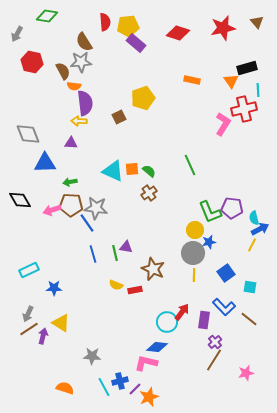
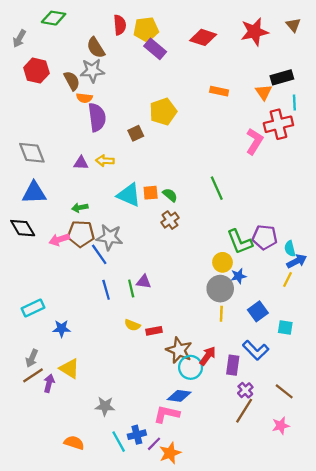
yellow arrow: (79, 121) -> (105, 161), moved
blue triangle: (45, 163) -> (34, 193), moved
brown star: (153, 269) -> (179, 350), moved
brown line: (249, 319) -> (284, 391), moved

